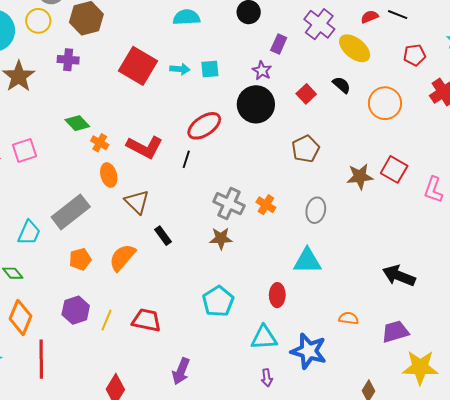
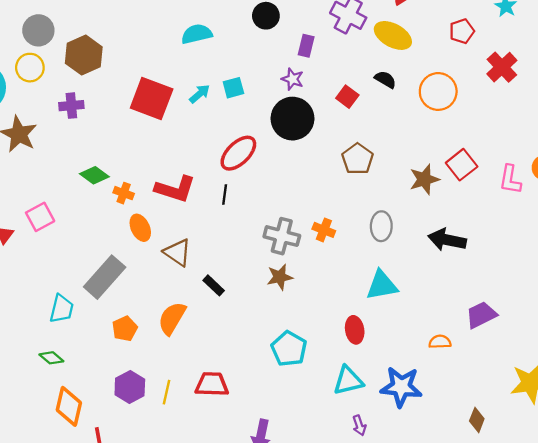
cyan arrow: (180, 69) -> (200, 94), turned -36
red square: (394, 169) -> (462, 165), turned 32
black arrow: (399, 276) -> (447, 240), moved
purple trapezoid: (395, 332) -> (481, 315), moved

